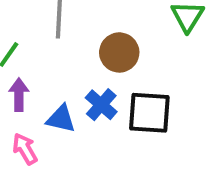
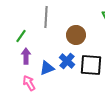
blue triangle: (61, 119) -> (47, 68), turned -35

